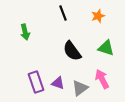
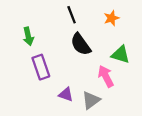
black semicircle: (72, 51) -> (81, 44), moved
pink arrow: (102, 79) -> (106, 76), moved
purple rectangle: (36, 82) -> (41, 67), moved

